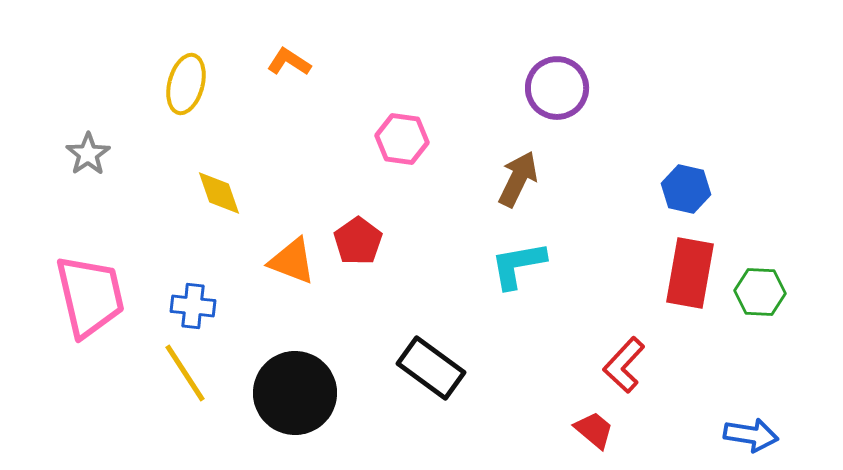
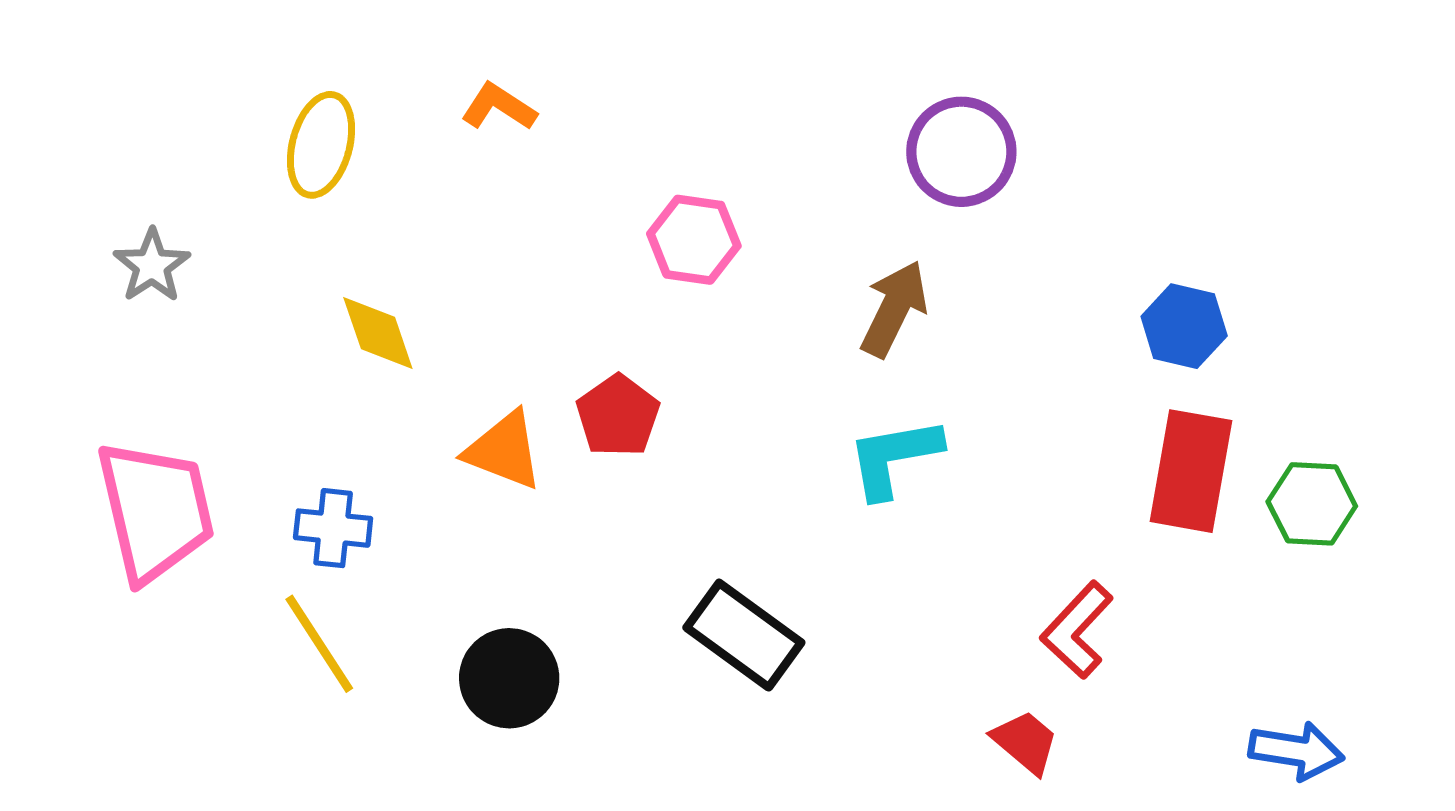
black circle: (295, 393) -> (509, 678), size x0.7

